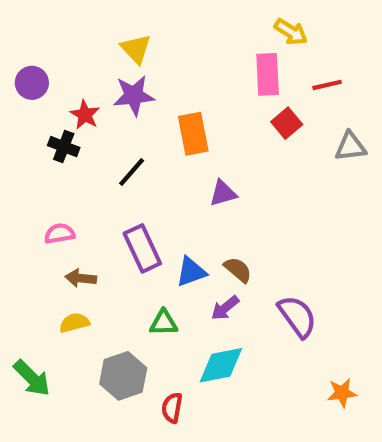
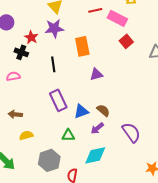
pink rectangle: (268, 74) -> (117, 18), turned -60
red line: (327, 85) -> (95, 10), moved
black line: (132, 172) -> (53, 64), turned -49
pink semicircle: (59, 234) -> (13, 76), moved
brown arrow: (81, 278) -> (15, 114), moved

